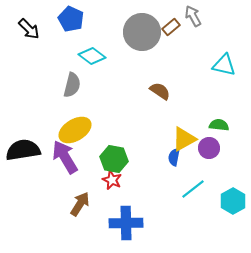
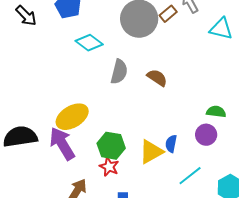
cyan triangle: (224, 65) -> (221, 29), moved
gray semicircle: (72, 85) -> (119, 72), moved
yellow triangle: (184, 139) -> (151, 152), moved

